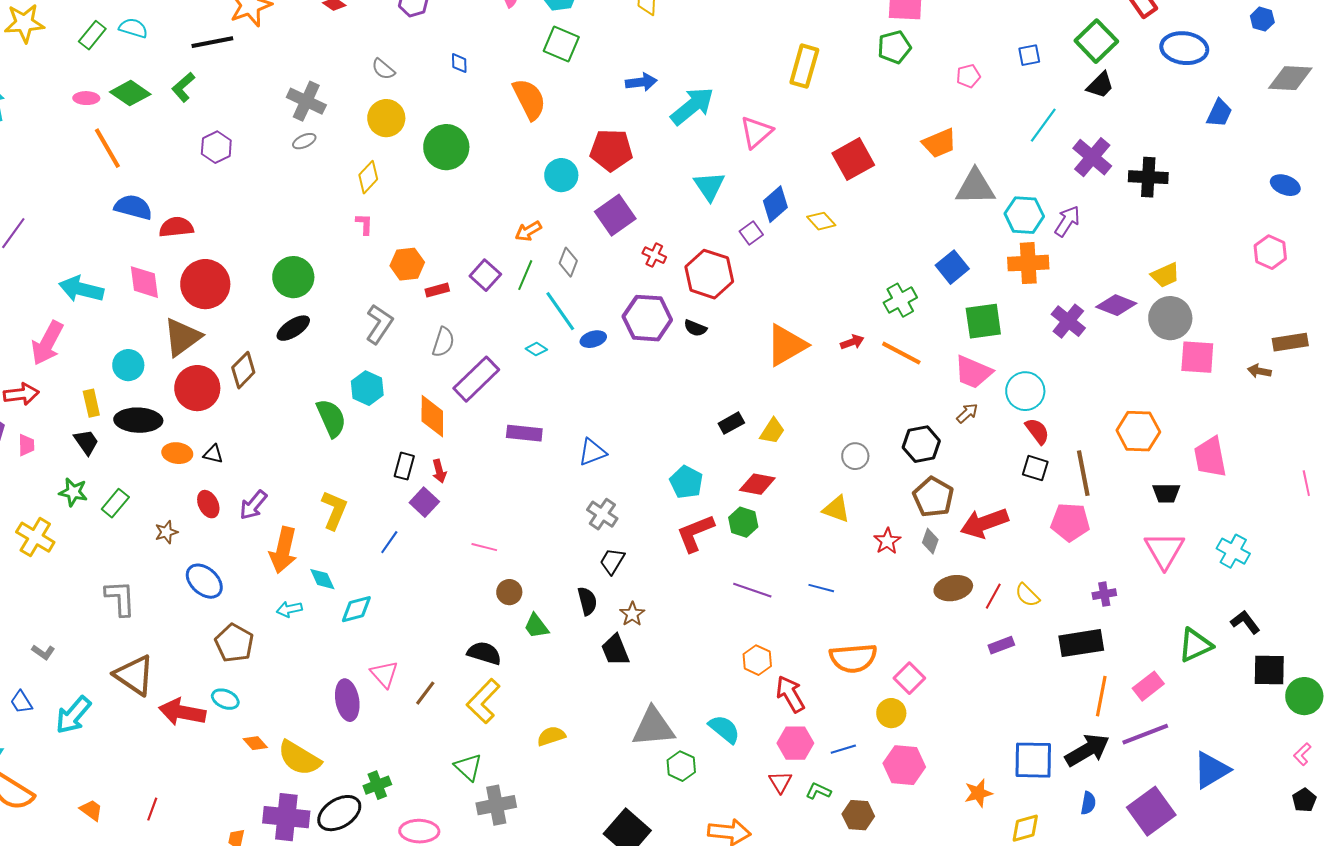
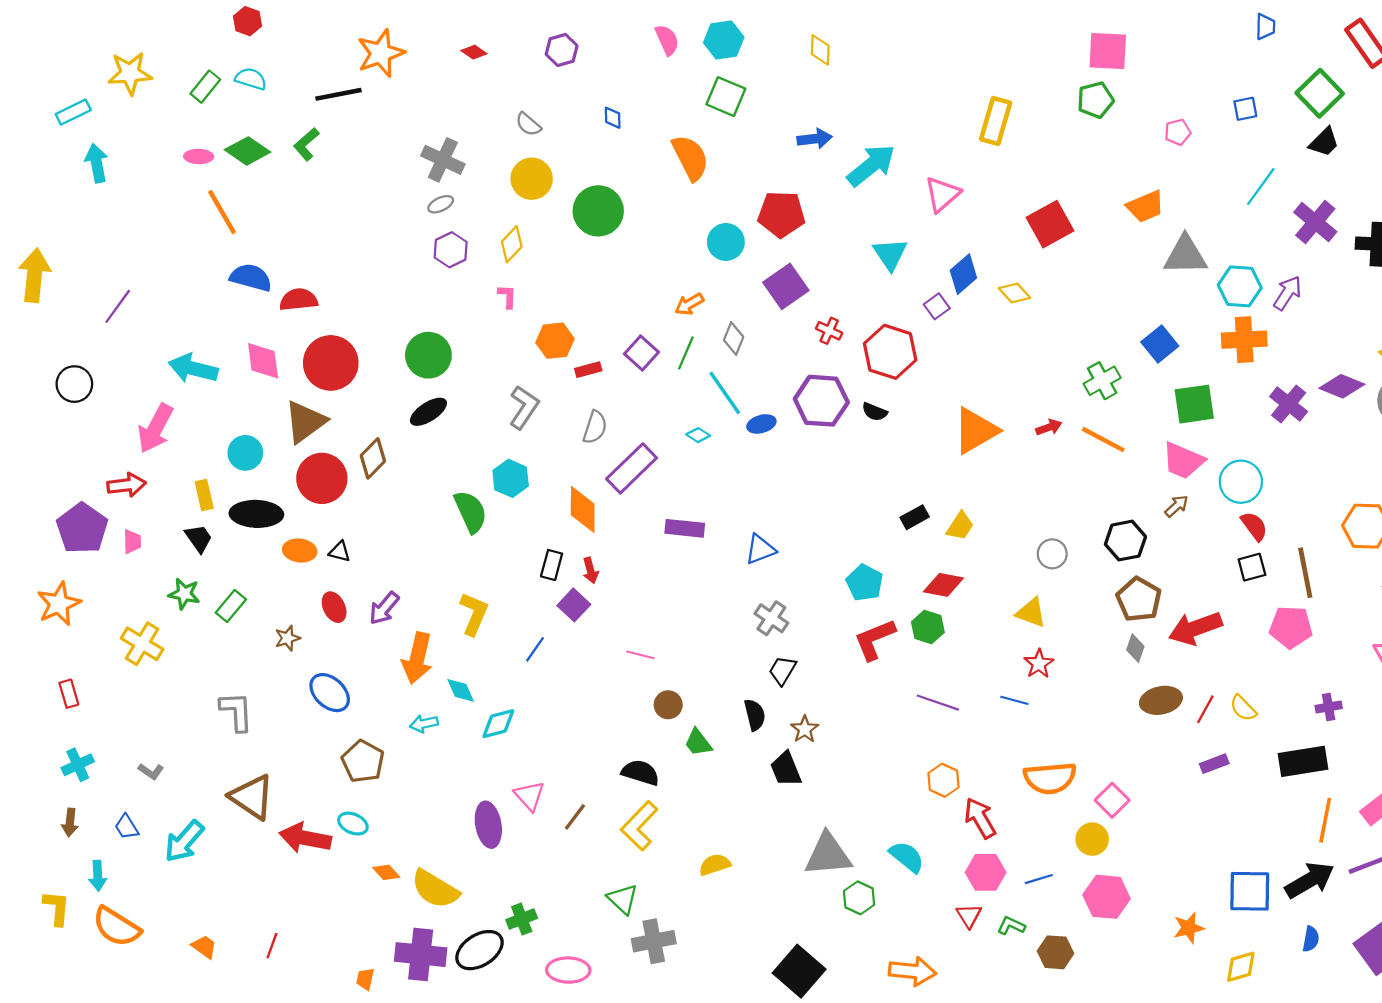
purple hexagon: (216, 147) -> (451, 250), moved
black square: (1035, 468) -> (1252, 567), turned -32
red star: (887, 541) -> (1039, 664), moved

